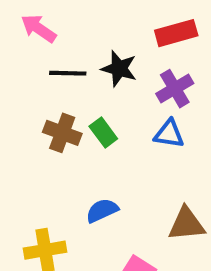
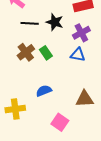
brown cross: (62, 133) -> (26, 52), turned 30

